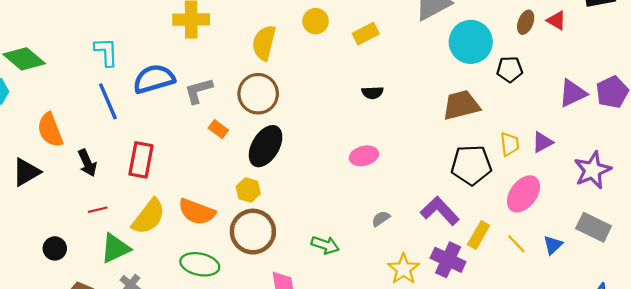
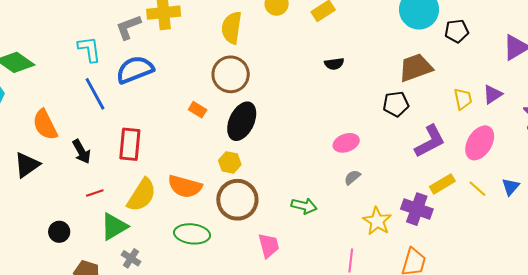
gray L-shape: (199, 91) -> (128, 27), moved
pink ellipse: (364, 156) -> (346, 143), moved
black pentagon: (471, 165) -> (396, 104), moved, size x0.7
purple L-shape: (440, 211) -> (430, 141), moved, turned 111
yellow rectangle: (479, 235) -> (442, 184), turned 35

